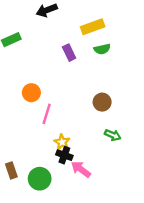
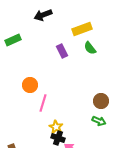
green semicircle: (102, 49) -> (90, 48), turned 64
brown circle: (102, 102) -> (101, 101), moved

